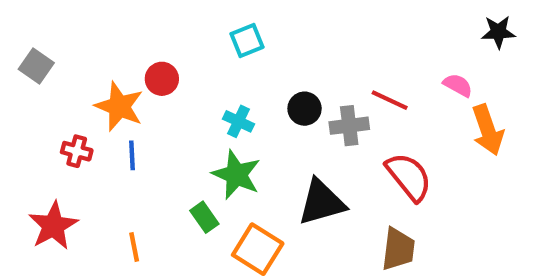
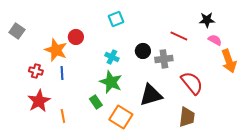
black star: (498, 32) -> (207, 20), moved
red line: (390, 100) -> (179, 36), moved
red star: (53, 226) -> (39, 101), moved

